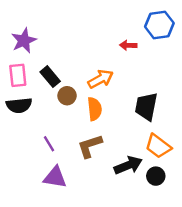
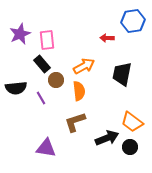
pink rectangle: (18, 75) -> (47, 40), moved
black trapezoid: (146, 106) -> (122, 74), moved
purple line: (49, 144) -> (41, 98), moved

